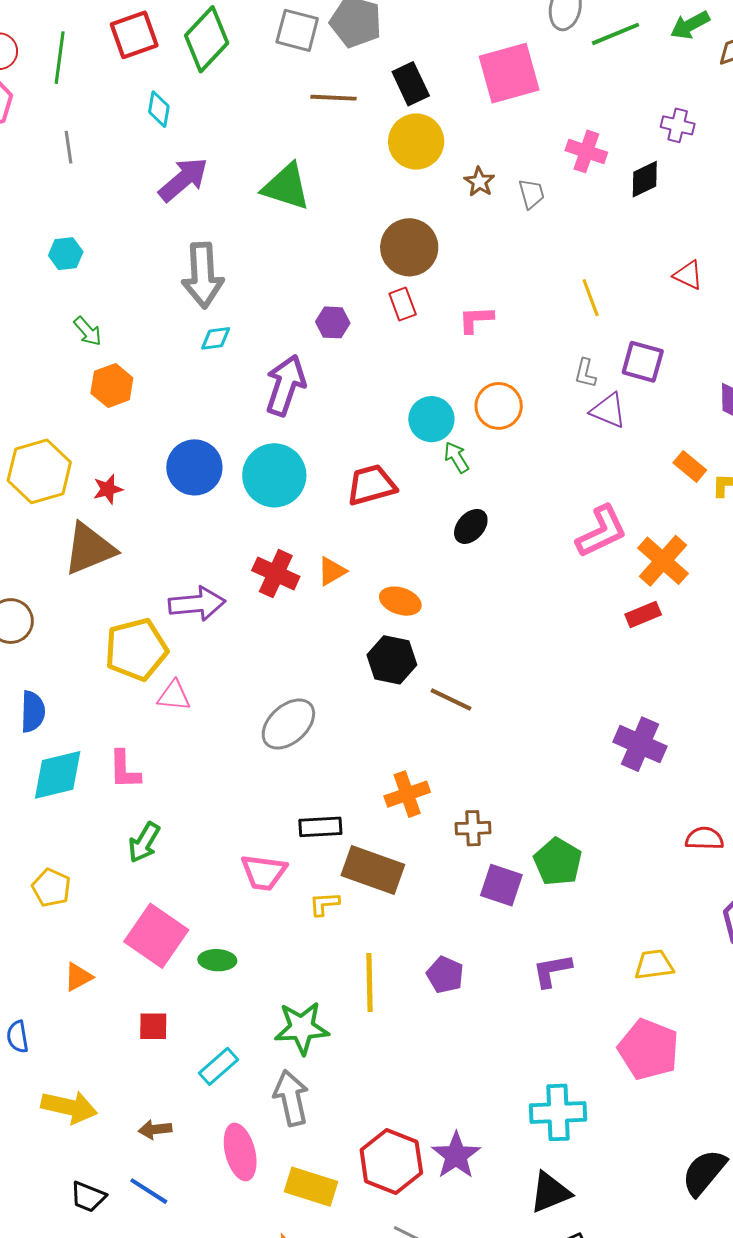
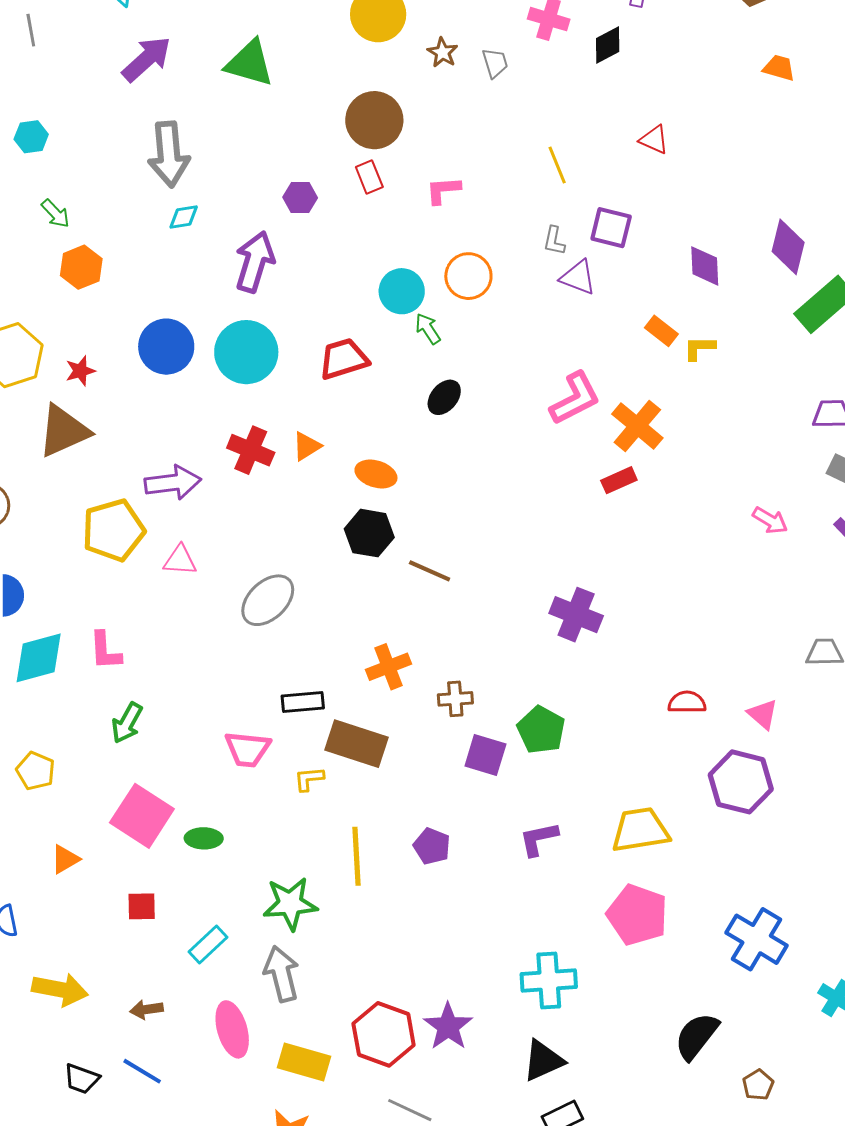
pink triangle: (174, 696) -> (180, 560), moved
purple cross: (640, 744) -> (576, 615), moved
yellow trapezoid: (654, 965) -> (640, 830), size x1.5

